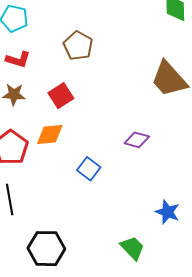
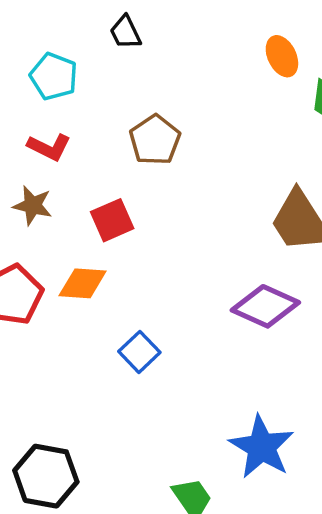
purple diamond: (137, 140) -> (265, 306), moved, size x1.5
blue star: (168, 212) -> (262, 447), size x1.5

